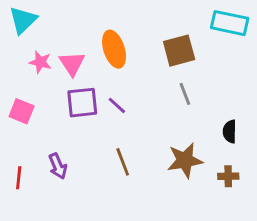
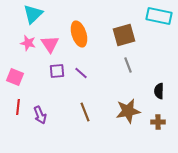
cyan triangle: (23, 20) -> (33, 14), moved
purple square: (82, 103) -> (57, 71), size x0.7
red line: (19, 178) -> (18, 107), moved

